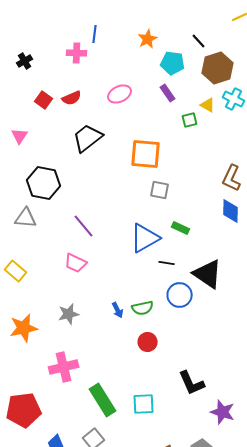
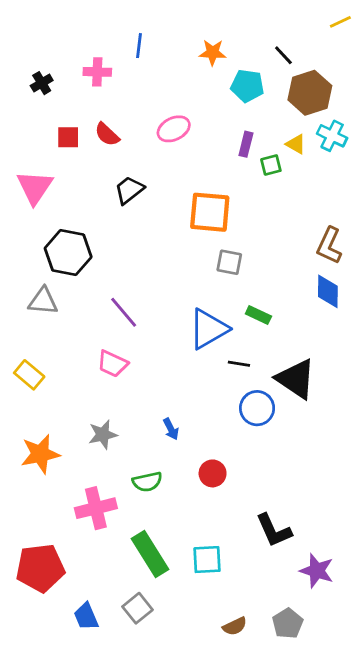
orange star: (148, 39) -> (213, 52), turned 30
pink cross: (77, 53) -> (97, 72), moved
purple rectangle: (168, 93) -> (246, 144), moved, turned 48
red semicircle: (72, 98) -> (107, 134), turned 66
red square: (44, 100) -> (68, 137), turned -36
pink triangle: (20, 136) -> (35, 187), size x1.6
black trapezoid: (88, 138) -> (129, 190), size x0.7
green semicircle: (143, 308) -> (147, 482), moved

